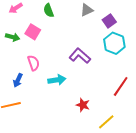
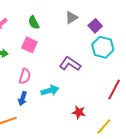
pink square: (33, 32) -> (29, 45), moved
pink semicircle: (34, 63) -> (25, 76), turned 42
blue arrow: (18, 80) -> (23, 99), moved

